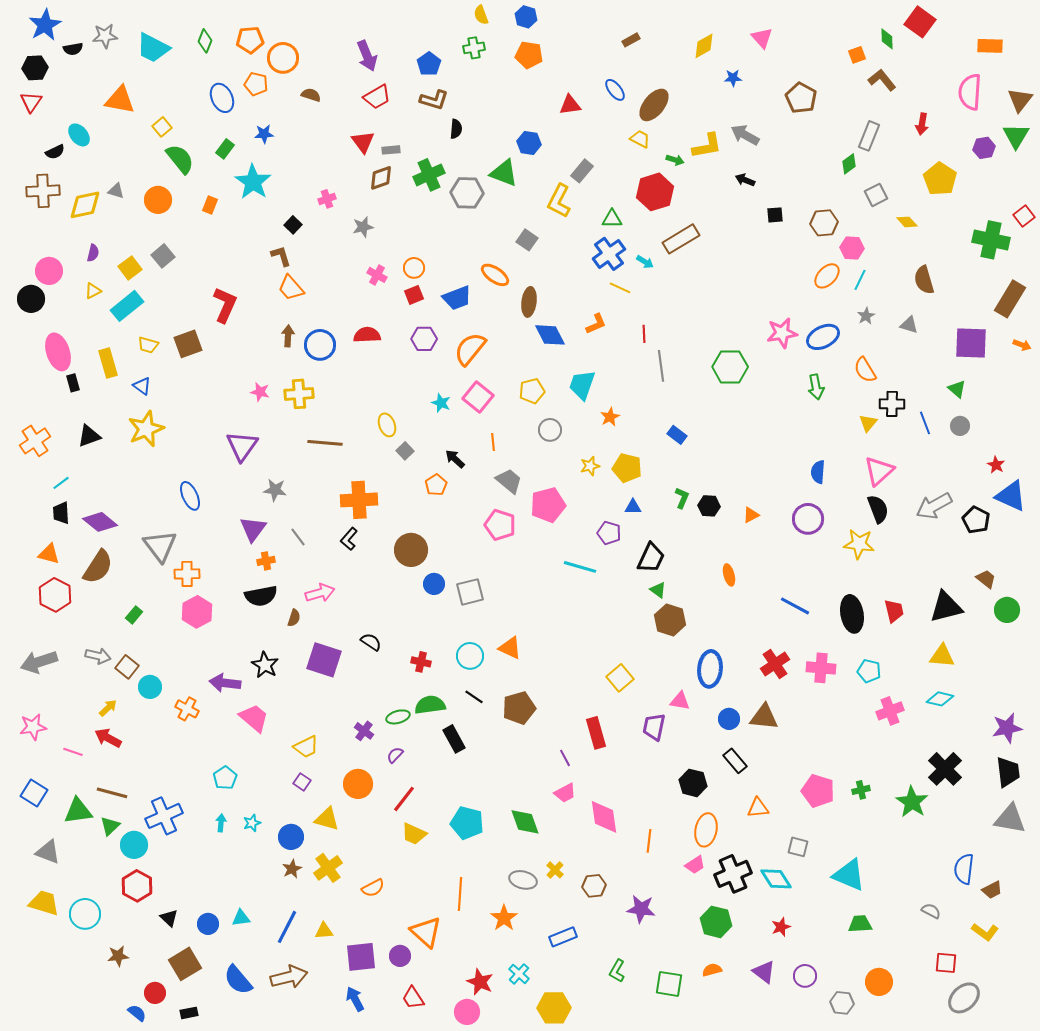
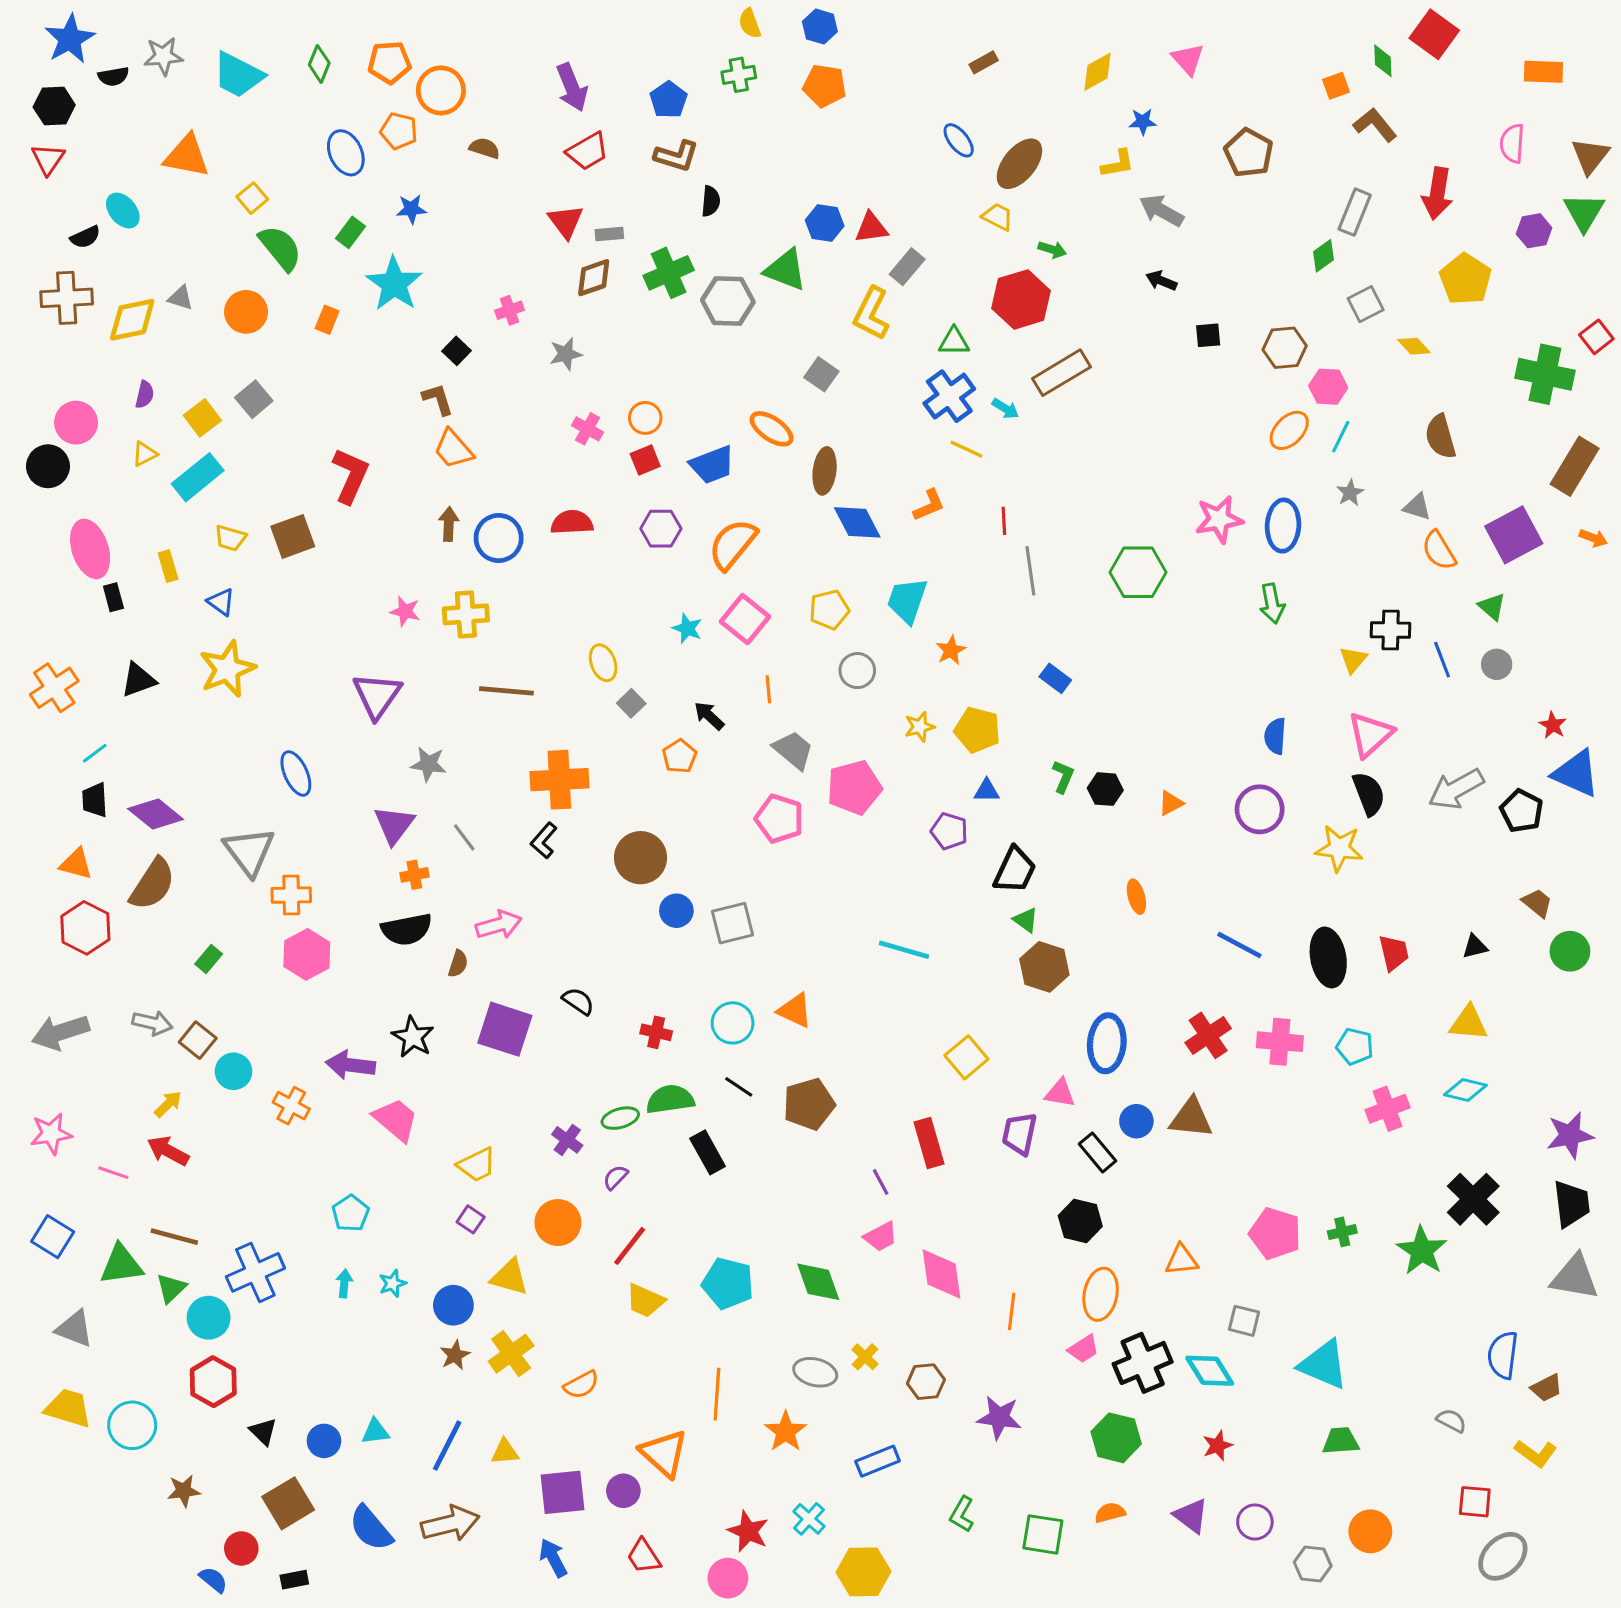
pink semicircle: (970, 92) -> (1512, 143), size x0.7
red triangle: (570, 105) -> (871, 228), moved
red arrow: (922, 124) -> (1437, 193), size x1.5
yellow L-shape: (707, 146) -> (1118, 164), moved, size x0.7
blue ellipse: (823, 337) -> (1283, 526), turned -60
purple square: (971, 343) -> (1514, 535), turned -30
yellow rectangle: (108, 363) -> (168, 566), size x0.7
orange semicircle: (865, 370) -> (1439, 550), moved
cyan line: (580, 567) -> (904, 950), moved
black triangle: (946, 607) -> (1475, 947), size x0.5
black rectangle: (735, 761) -> (1097, 1152), moved

